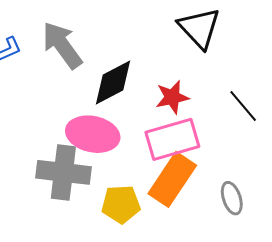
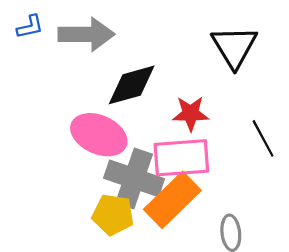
gray arrow: (62, 45) -> (86, 34), turned 114
gray cross: (63, 172) -> (134, 178), moved

